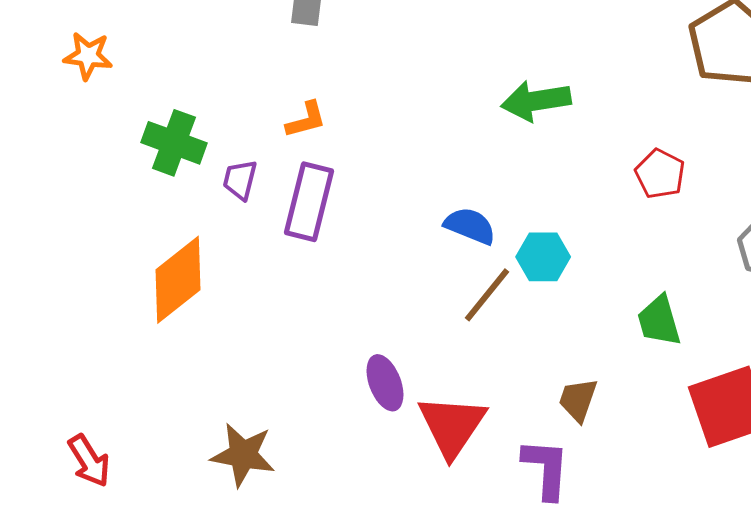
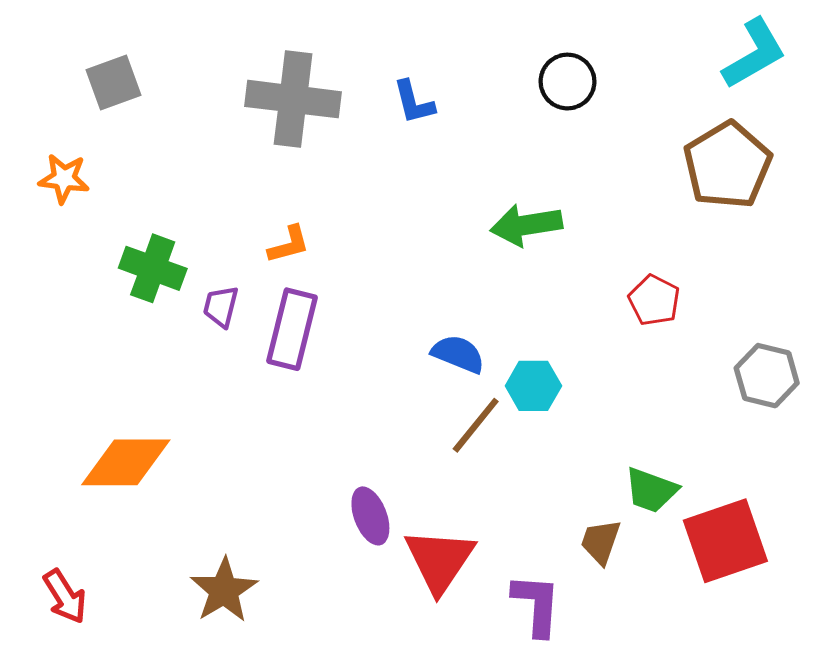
orange diamond: (178, 280) -> (126, 462), moved, turned 38
green trapezoid: (659, 321) -> (651, 490), moved, turned -54
brown trapezoid: (578, 400) -> (601, 542), moved
brown star: (243, 455) -> (224, 590), turned 30

